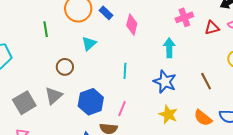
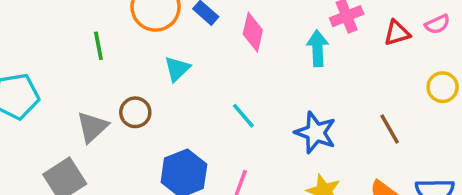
cyan arrow: (169, 48) -> (318, 48), moved
cyan line: (125, 71) -> (243, 116), turned -42
gray triangle: (54, 96) -> (92, 127), moved

